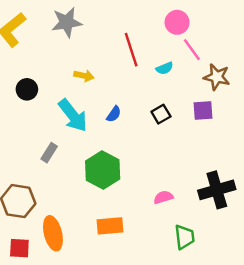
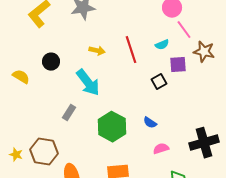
red line: (131, 50) -> (131, 50), moved
purple square: (203, 110) -> (178, 65), moved
blue semicircle: (114, 114) -> (150, 123), moved, turned 88

